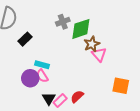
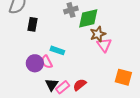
black rectangle: (25, 39) -> (32, 24), turned -40
cyan rectangle: (42, 65) -> (57, 50), moved

